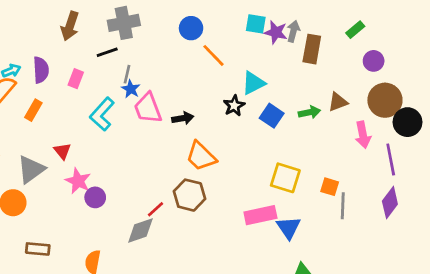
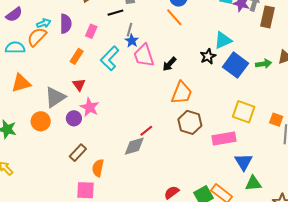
orange line: (213, 55) -> (174, 17), moved
orange rectangle: (33, 110) -> (77, 56), moved
blue square: (272, 116) -> (235, 65), size x1.4
black arrow: (183, 118) -> (169, 64), turned 140
orange trapezoid: (201, 156) -> (182, 93), turned -115
brown hexagon: (189, 195) -> (190, 122), moved
purple circle: (95, 197) -> (74, 118), moved
blue triangle: (289, 228) -> (244, 162), moved
brown rectangle: (38, 249) -> (78, 153), moved, turned -54

